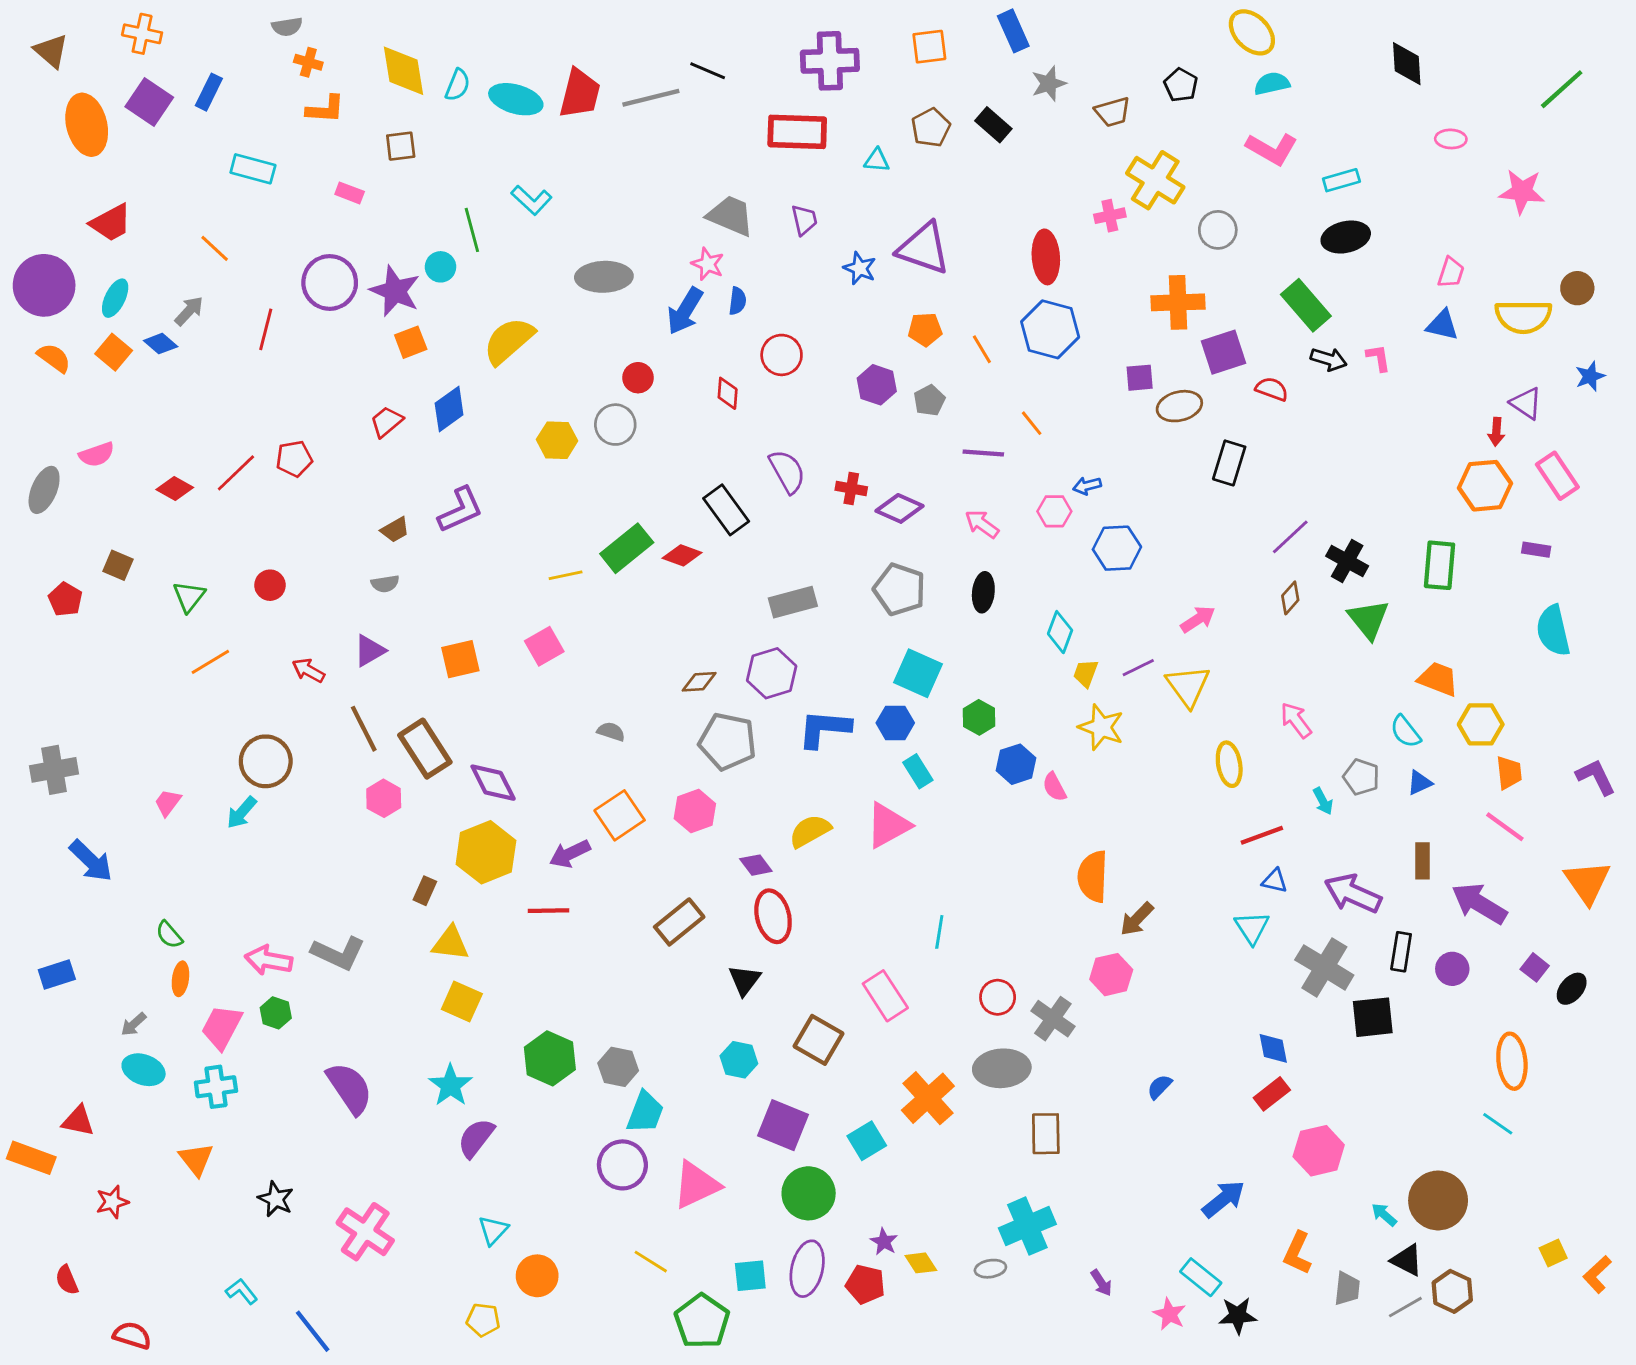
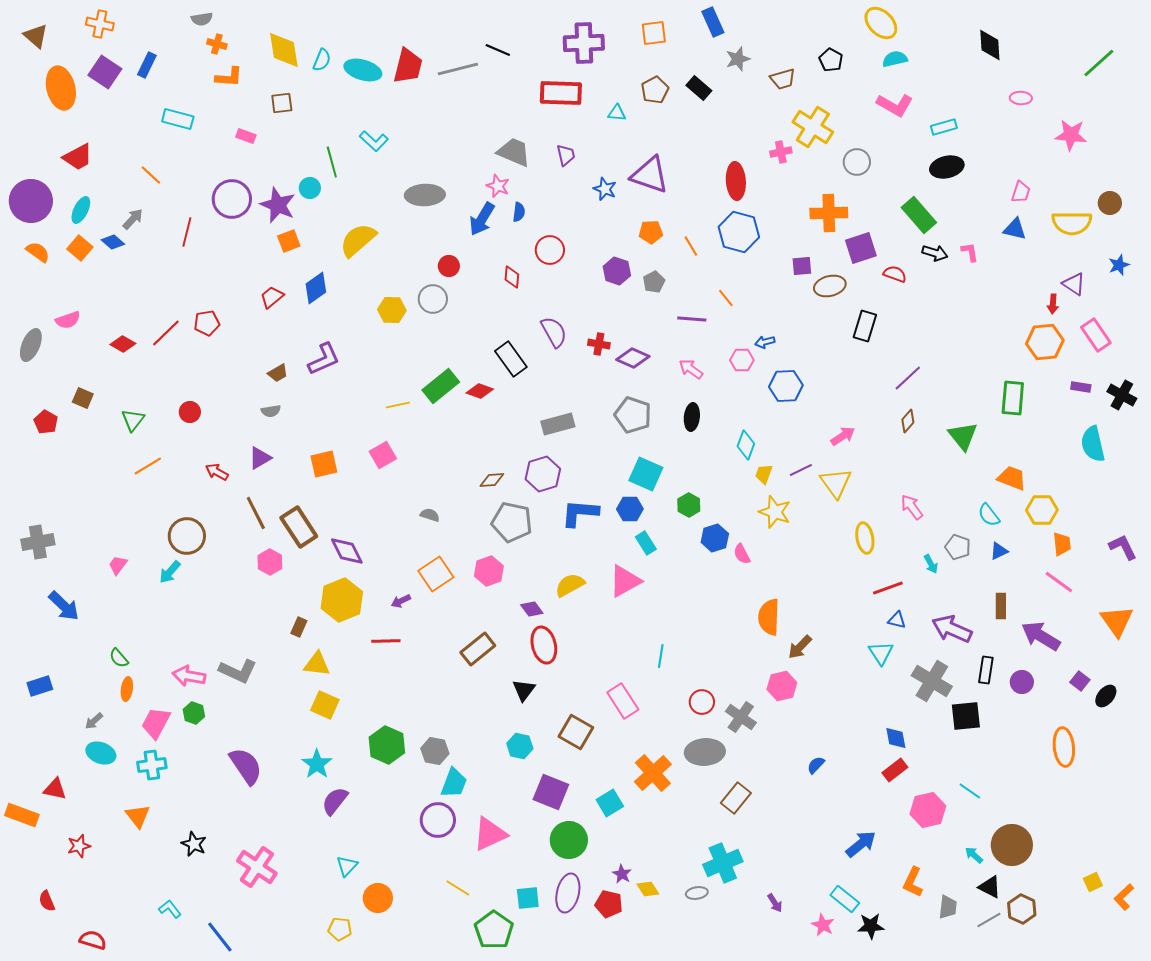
black cross: (1347, 561) -> (1122, 395), moved
purple arrow: (570, 854) -> (401, 601), size x0.7
cyan line: (1498, 1124) -> (970, 791), moved
brown rectangle: (1046, 1134) -> (736, 798), turned 40

